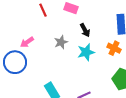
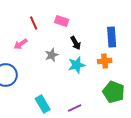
pink arrow: (27, 42) -> (21, 44), moved
orange cross: (114, 48) -> (105, 61), turned -32

